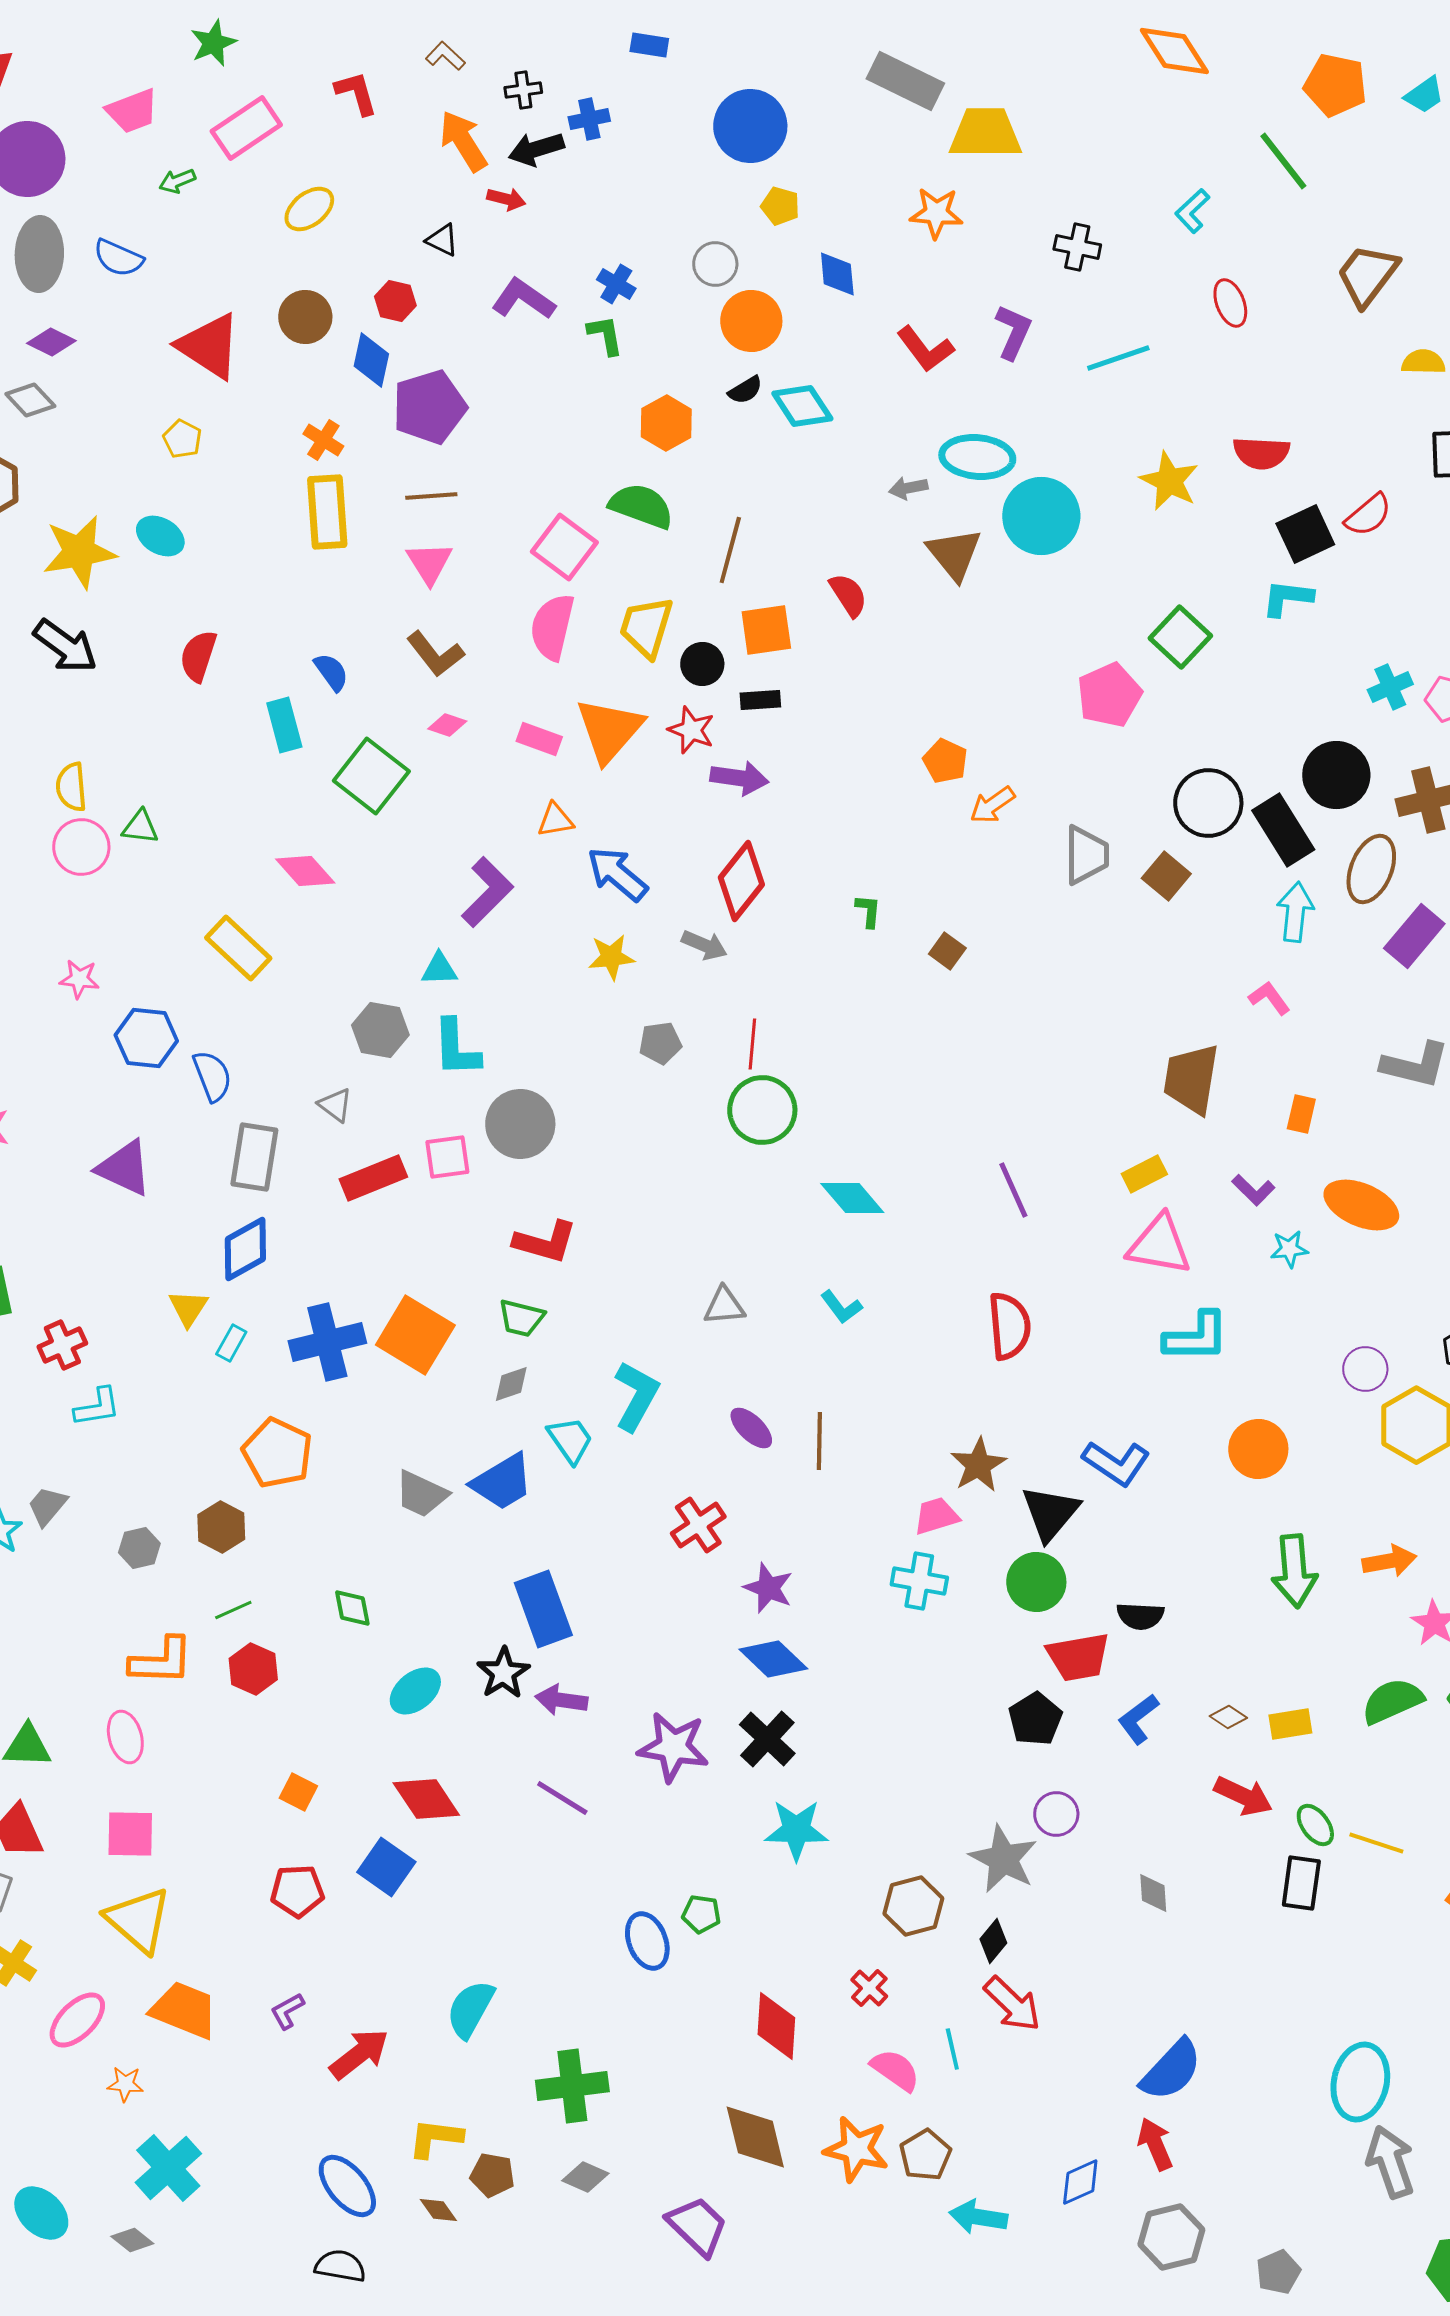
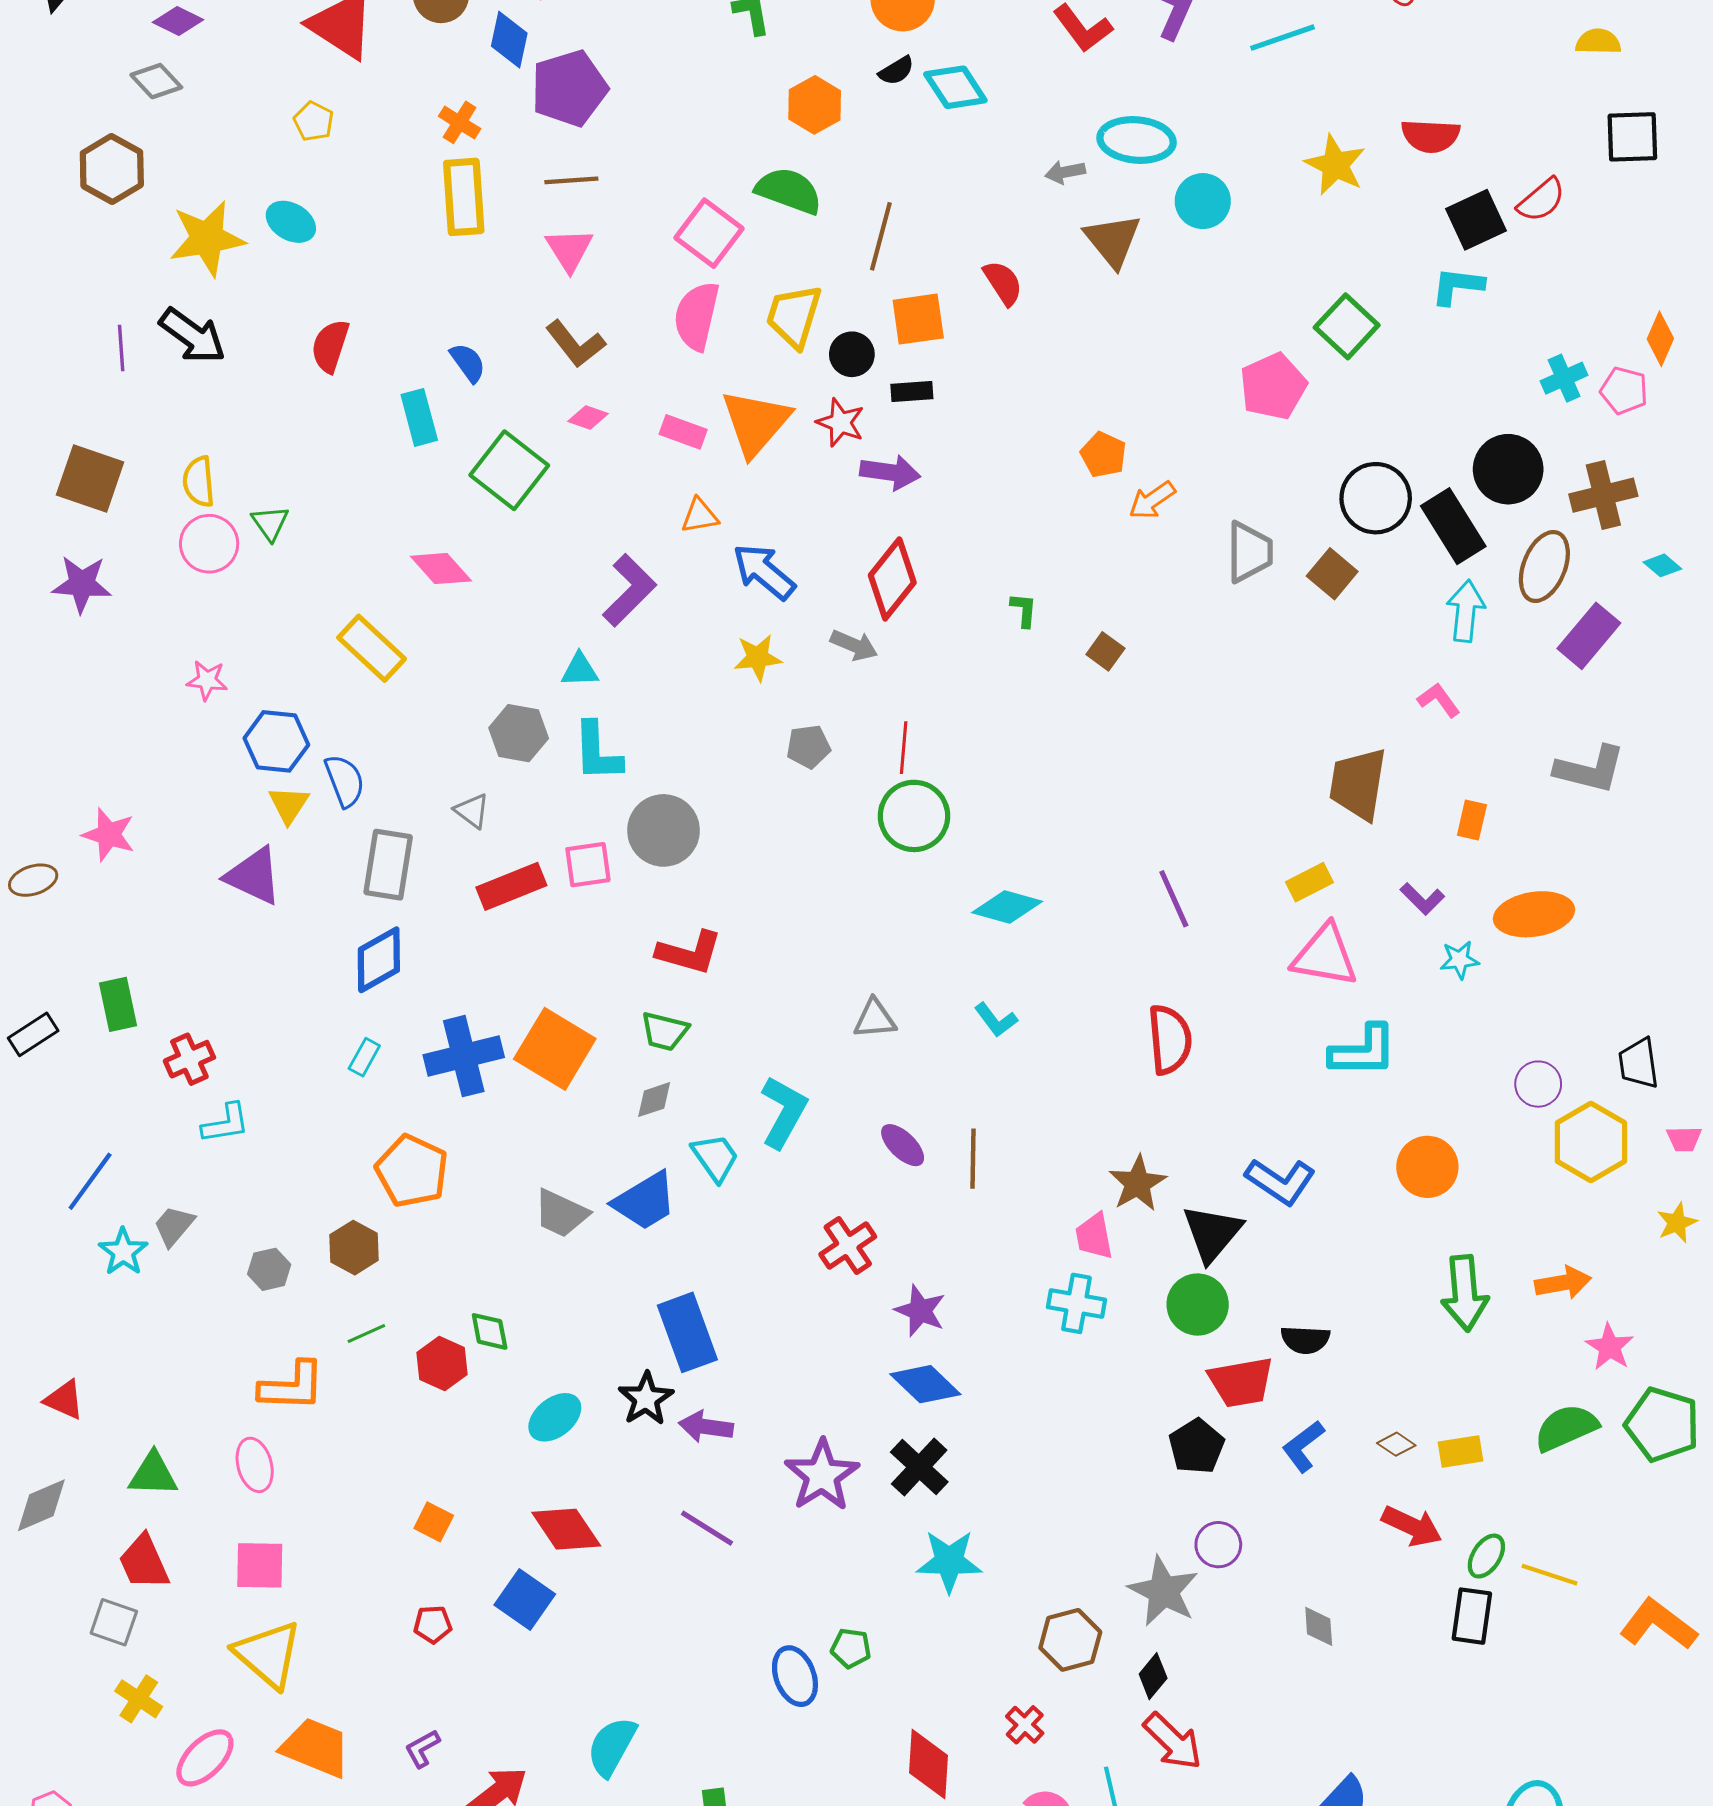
cyan circle: (1041, 516) -> (1203, 201), size x0.7
green triangle: (140, 827) -> (270, 523), turned 48
cyan diamond: (852, 1198) -> (1007, 907), turned -34
orange ellipse: (1361, 1205) -> (1534, 914), turned -32
yellow triangle: (188, 1308) -> (289, 805), moved
pink trapezoid: (936, 1516) -> (1094, 1236), turned -84
red hexagon: (253, 1669) -> (442, 1364), moved
purple star: (673, 1747) -> (822, 1475), turned 30
green ellipse: (1315, 1825) -> (1486, 1556), turned 69
red pentagon: (297, 1891) -> (433, 1624), size x0.7

